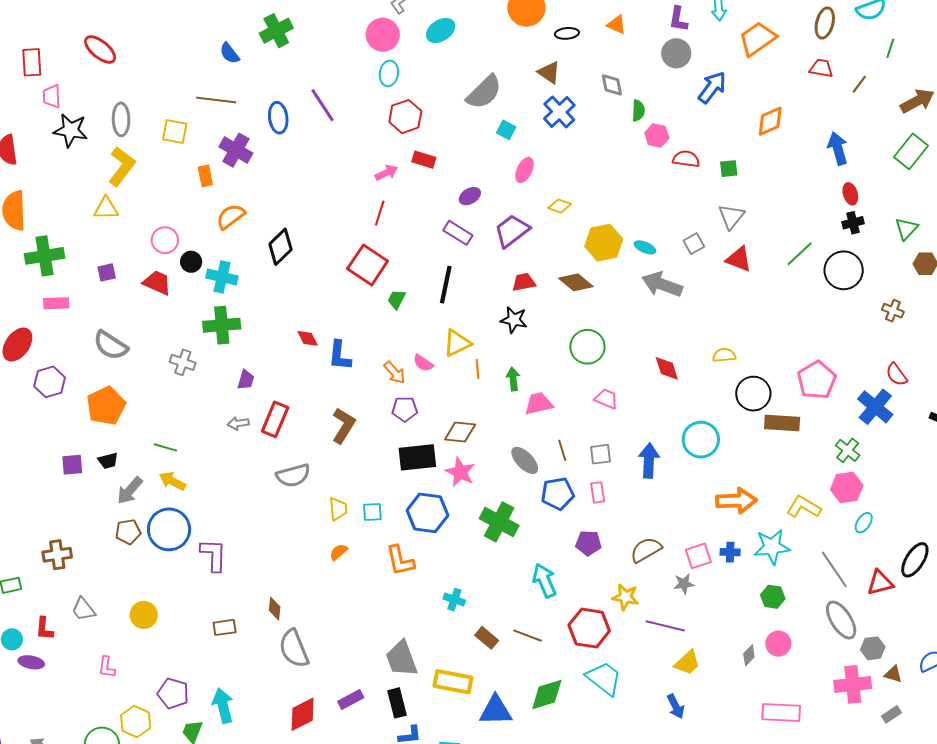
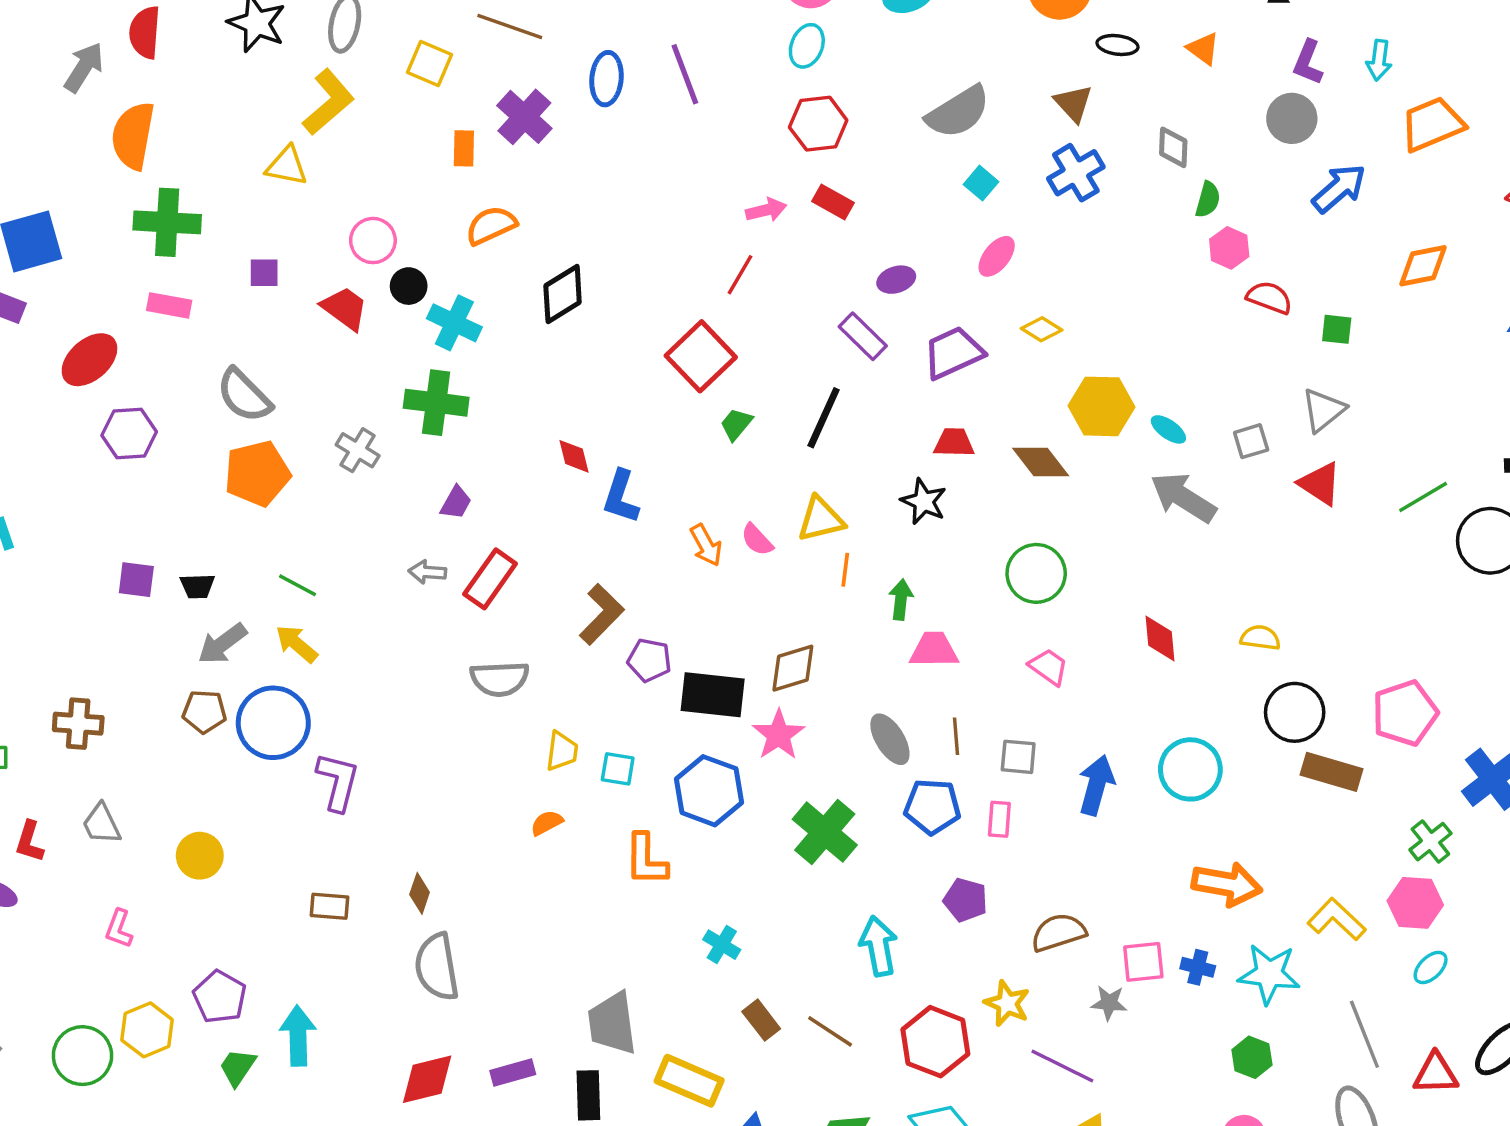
orange pentagon: (106, 406) -> (257, 473), moved
purple pentagon: (405, 409) -> (649, 660), moved
brown diamond: (460, 432) -> (793, 668), turned -36

